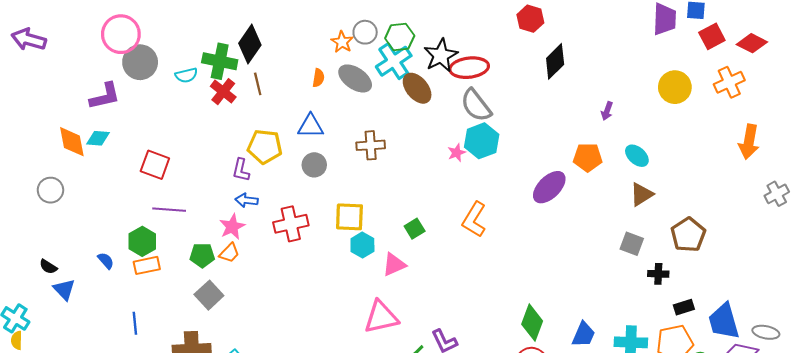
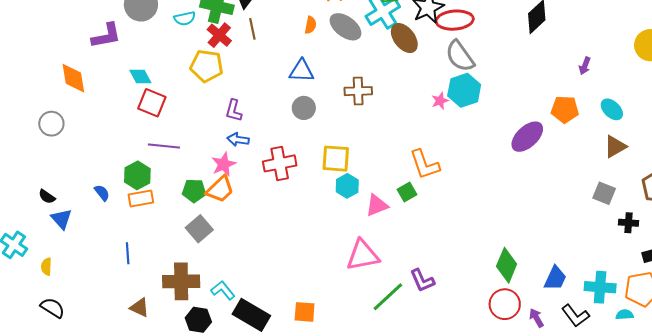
cyan diamond: (98, 138) -> (140, 77), moved, turned 55
yellow pentagon: (265, 147) -> (207, 66), moved
orange L-shape: (474, 220) -> (425, 164), moved, turned -52
green square: (415, 229) -> (407, 192), moved
orange trapezoid: (229, 253) -> (220, 189), size x1.4
yellow semicircle: (17, 340) -> (46, 267), moved

